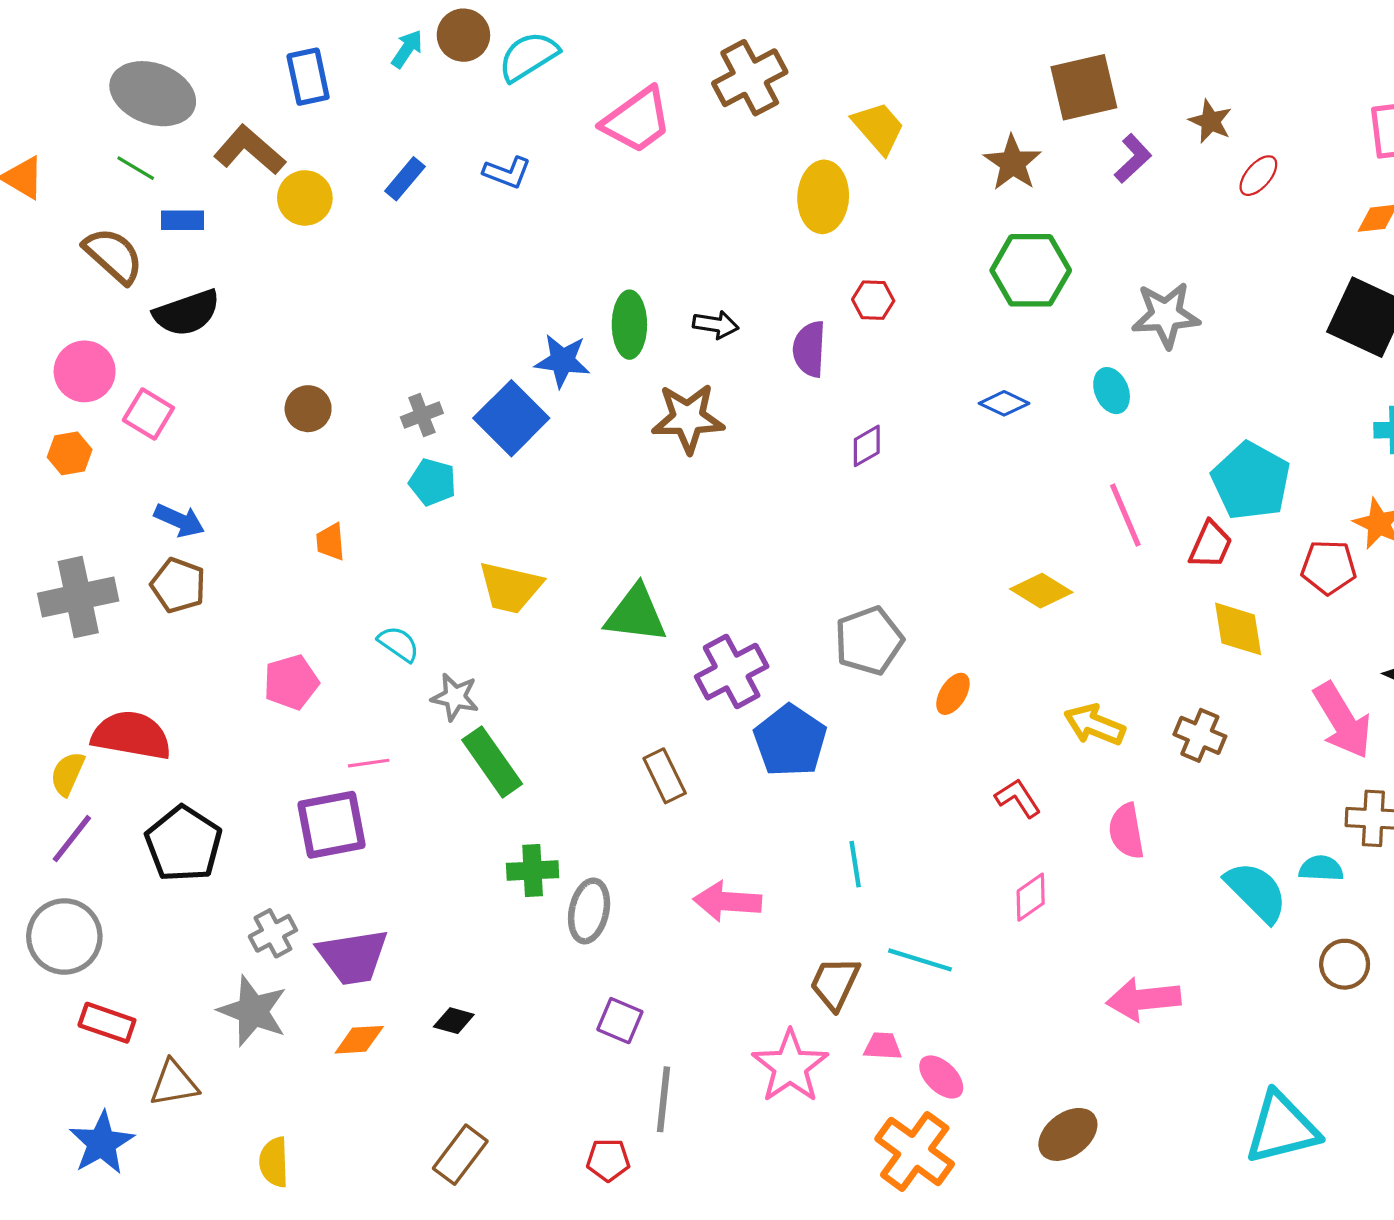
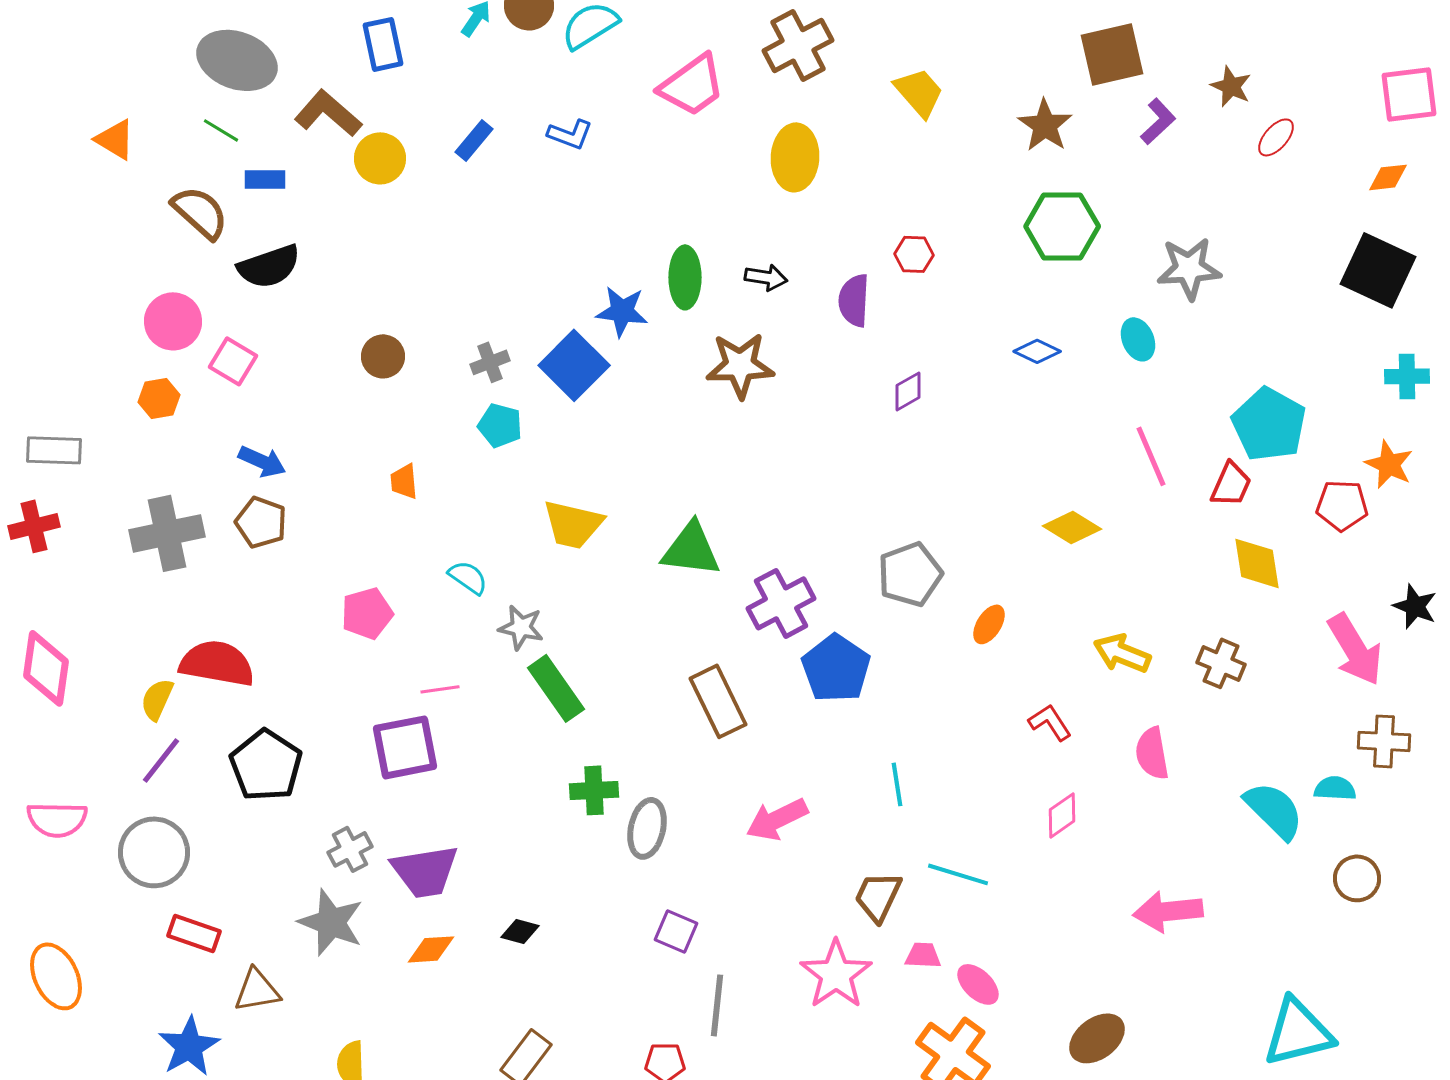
yellow ellipse: (823, 197) -> (795, 157), moved
brown rectangle: (665, 776) -> (718, 701), size x1.4
pink arrow: (727, 901) -> (777, 819), turned -30

